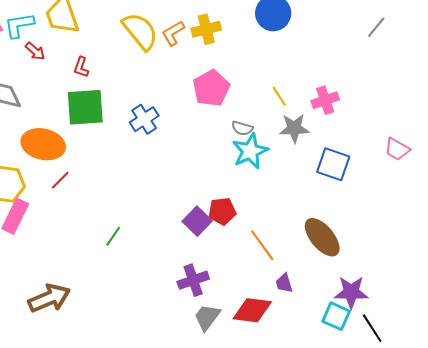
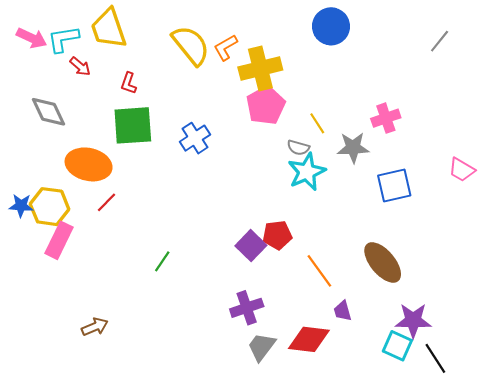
yellow cross: (206, 29) -> (260, 69), moved, size x1.4
yellow line: (279, 96) -> (317, 123), moved
blue square: (333, 164) -> (394, 186), turned -32
brown arrow: (49, 298) -> (95, 327), size x0.6

